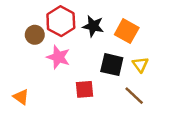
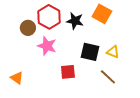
orange square: (127, 31) -> (102, 14), moved
yellow triangle: (140, 65) -> (113, 52), turned -32

